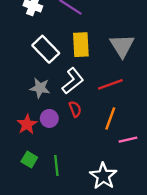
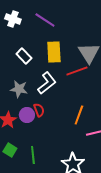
white rectangle: (46, 49) -> (24, 56), size x0.7
red line: (110, 84) -> (77, 71), moved
red semicircle: (75, 109) -> (39, 110), moved

